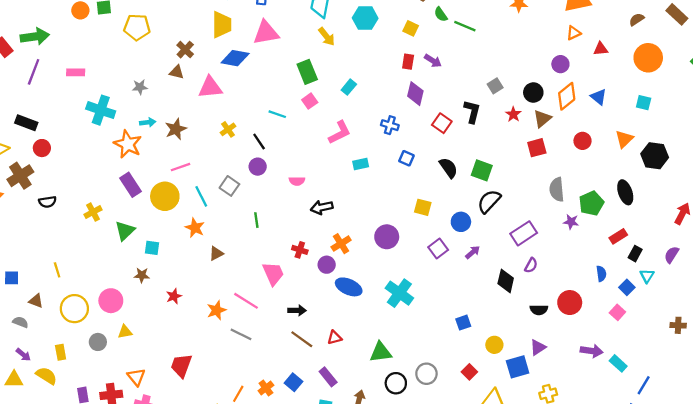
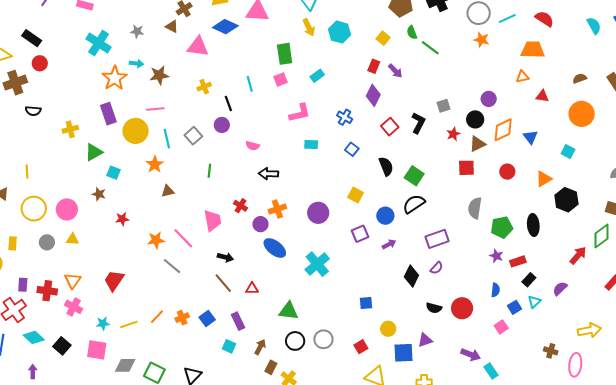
cyan hexagon: (365, 18) -> (339, 32), moved
purple circle: (560, 64) -> (489, 99), moved
cyan line: (277, 114) -> (250, 84), turned 42
purple star: (571, 222) -> (496, 256), moved

